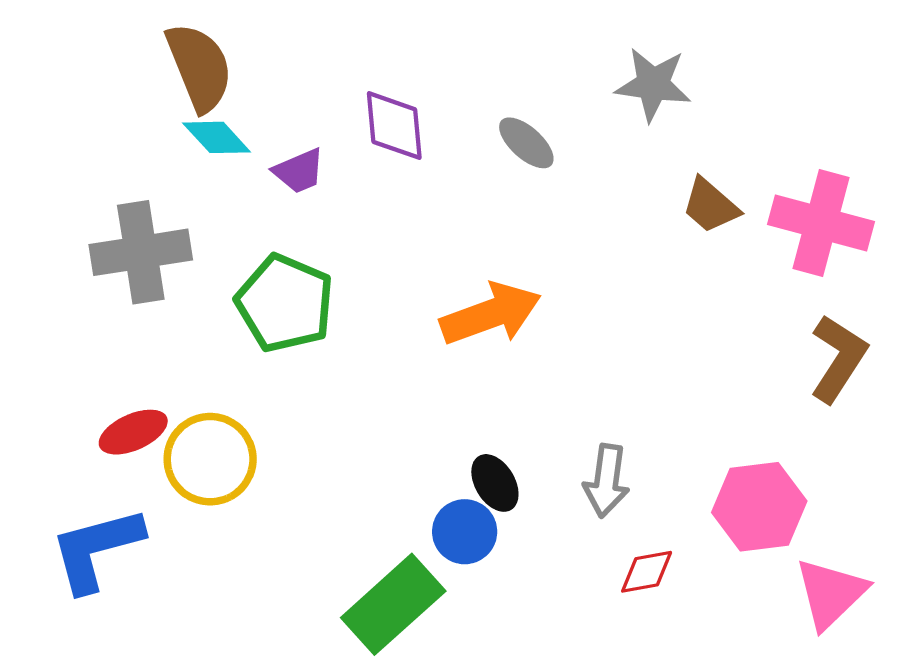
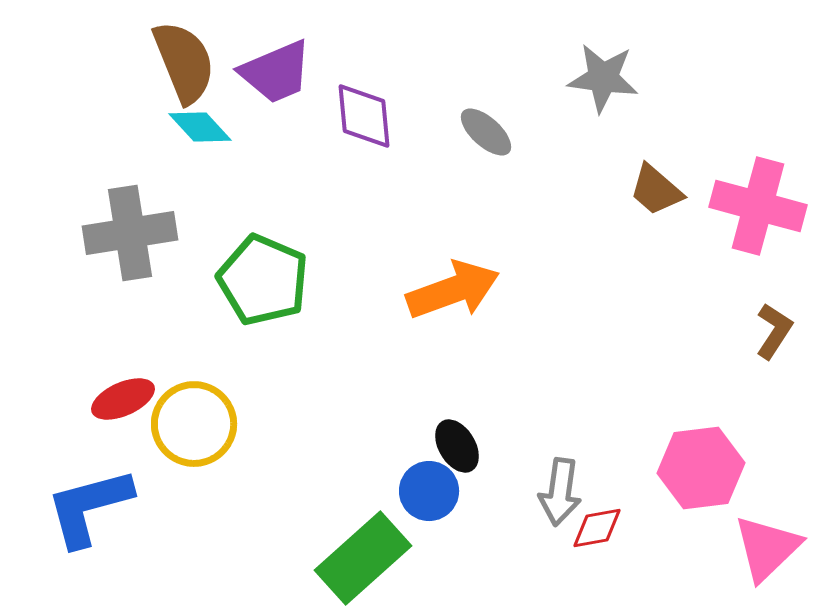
purple trapezoid: (299, 171) -> (276, 72), moved, size x1.5
brown L-shape: (838, 358) -> (774, 331), size x0.7
gray arrow: (607, 481) -> (560, 492), moved

